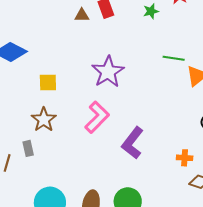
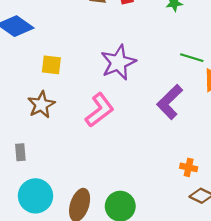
purple L-shape: (133, 143) -> (170, 102), moved
gray rectangle: (28, 148) -> (20, 152), moved

